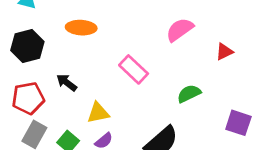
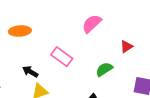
red triangle: (224, 52) -> (126, 46), moved
black arrow: (67, 83) -> (30, 72), moved

